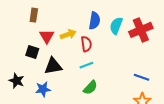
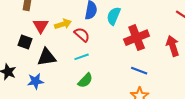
red cross: (141, 30) -> (137, 38), moved
red semicircle: (86, 44) -> (82, 35), turned -42

